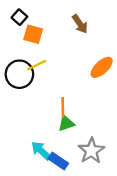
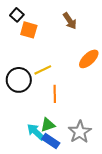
yellow line: (37, 65) -> (43, 70), moved
black circle: (19, 74) -> (19, 80), moved
green triangle: (66, 123) -> (48, 125), moved

